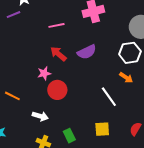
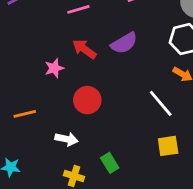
pink star: (44, 73) -> (54, 68), moved
orange line: (12, 96) -> (25, 114), turned -35
yellow square: (102, 129) -> (168, 146), moved

